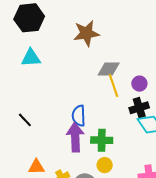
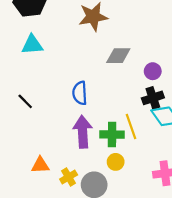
yellow line: (113, 86) -> (131, 126), moved
blue semicircle: (79, 116) -> (80, 93), moved
black line: (25, 120) -> (25, 101), moved

